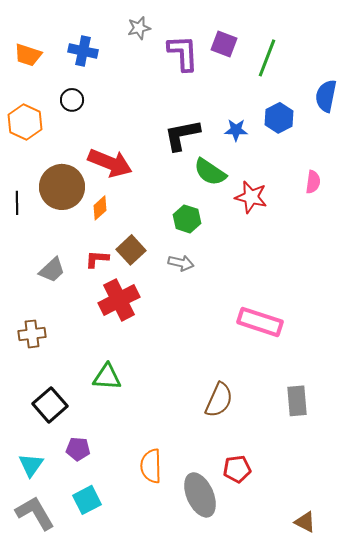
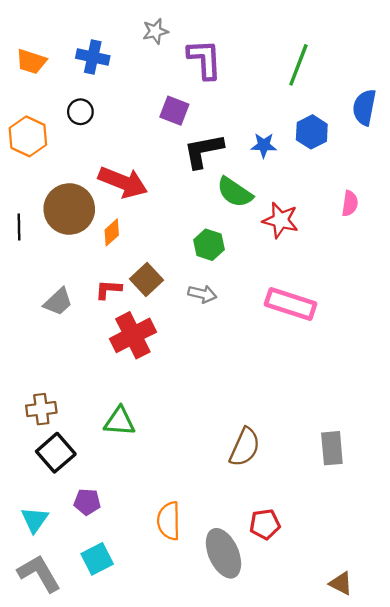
purple square: (224, 44) -> (174, 111), moved
pink rectangle: (260, 322) -> (291, 304), moved
brown cross: (32, 334) -> (41, 409), moved

